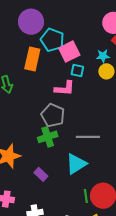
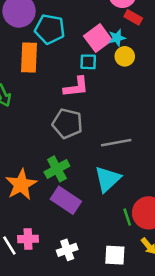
pink square: (69, 52) -> (98, 38), moved
green cross: (48, 137) -> (57, 169), moved
purple rectangle: (41, 174) -> (66, 200), size x1.6

